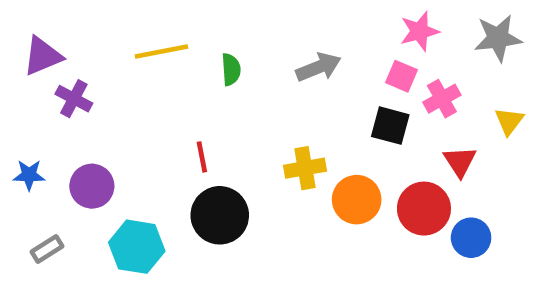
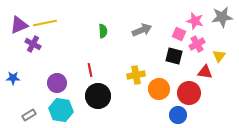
pink star: (419, 31) -> (195, 21), moved, turned 30
yellow line: (161, 52) -> (45, 23), moved
yellow triangle: (509, 121) -> (219, 56), moved
red triangle: (460, 161) -> (205, 72), turned -49
purple circle: (92, 186) -> (57, 83), moved
blue circle: (471, 238) -> (178, 115), moved
gray rectangle: (47, 249) -> (29, 115), moved

